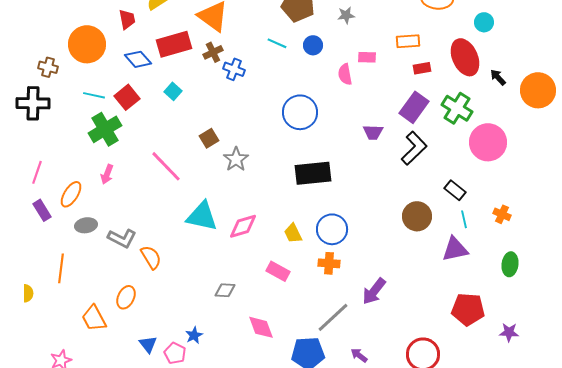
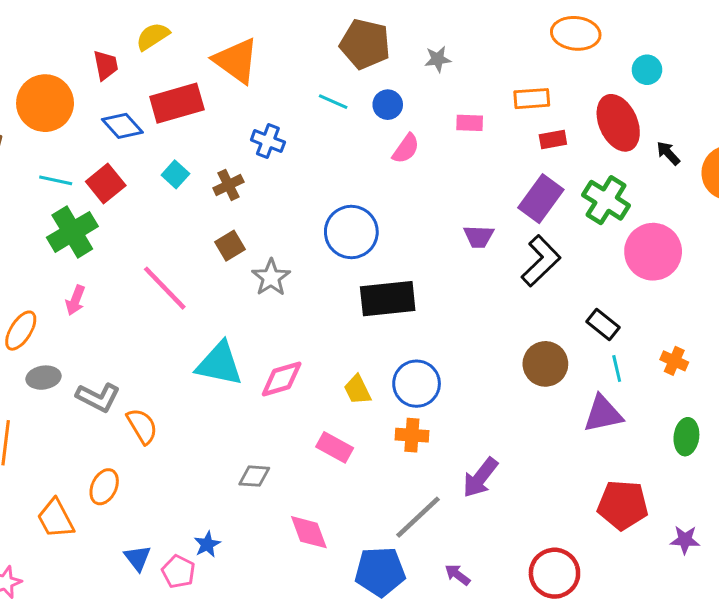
brown cross: (213, 52) -> (228, 185), moved
pink semicircle: (345, 74) -> (406, 149), moved, turned -135
blue circle: (300, 112) -> (351, 232), moved

